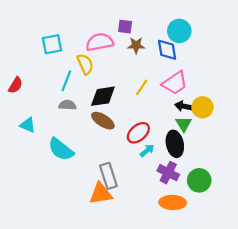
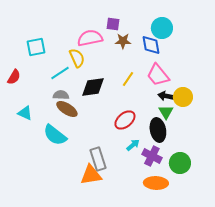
cyan square: (52, 44) -> (36, 47), moved
cyan line: (66, 81) -> (60, 73), turned 36
pink trapezoid: (175, 83) -> (158, 75), turned 85
brown ellipse: (103, 121) -> (67, 109), moved
cyan arrow: (147, 150) -> (133, 145), moved

